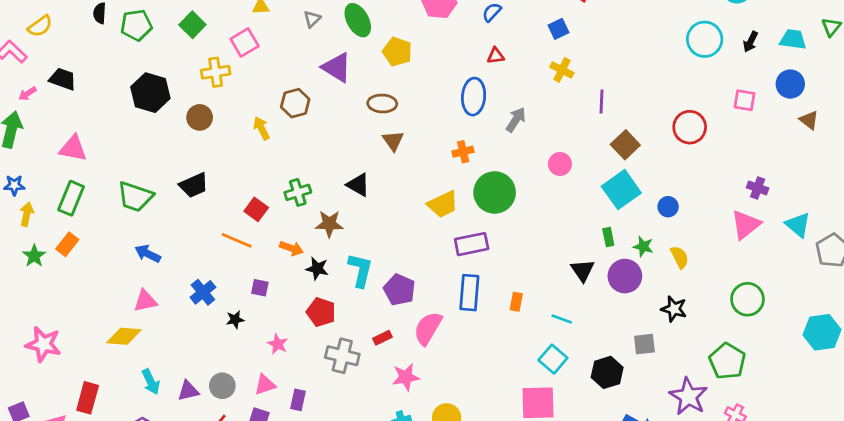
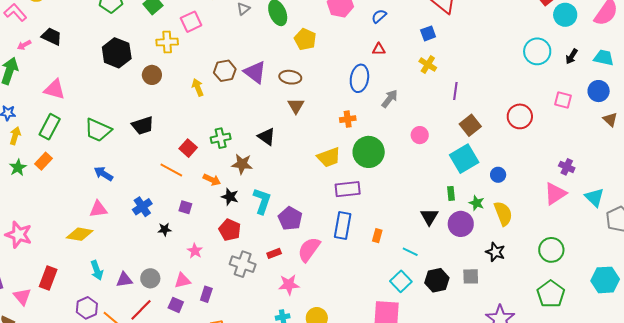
purple triangle: (337, 67) -> (255, 72), moved
yellow semicircle: (680, 257) -> (503, 214), size x1.4
green pentagon: (727, 361) -> (551, 294), moved
black hexagon: (607, 372) -> (437, 280), moved

